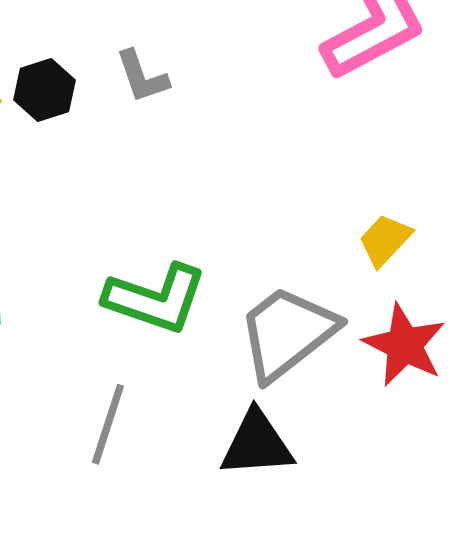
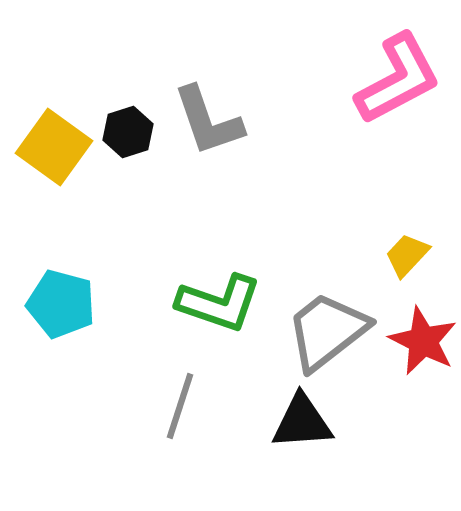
gray L-shape: (142, 77) -> (208, 121), size x1.6

